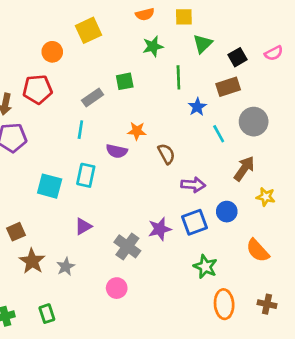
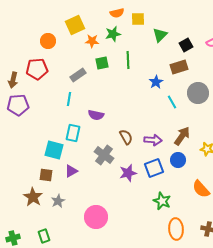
yellow square: (184, 17) -> (138, 19), moved
green star: (153, 46) -> (113, 34), moved
green line: (178, 77) -> (128, 60), moved
orange star: (137, 131) -> (92, 41), moved
brown semicircle: (166, 154) -> (126, 137), moved
brown arrow: (244, 169) -> (182, 136), moved
cyan square: (50, 186) -> (54, 150), moved
brown square: (16, 232) -> (46, 175), moved, turned 32
gray cross: (127, 246) -> (104, 155), moved
pink circle: (117, 288) -> (96, 217), size x1.5

